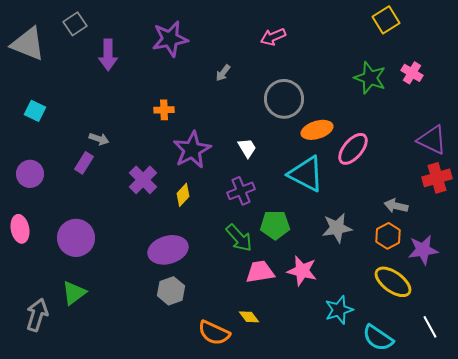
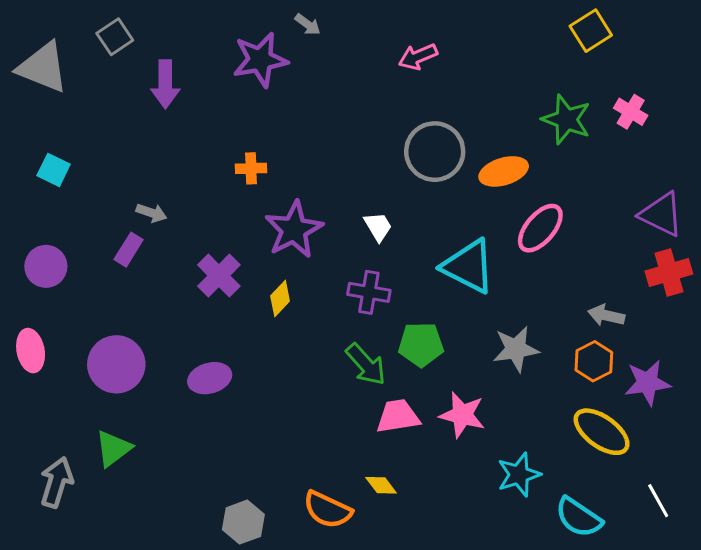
gray arrow: (223, 73) -> (308, 24), moved, turned -90
orange ellipse: (317, 130) -> (504, 171), moved
purple cross: (241, 191) -> (369, 292), turned 32
purple ellipse: (168, 250) -> (210, 378), moved, size x0.7
gray hexagon: (171, 291) -> (243, 522), moved

